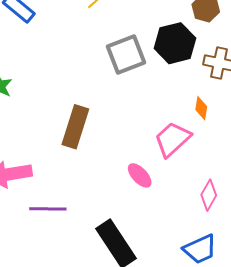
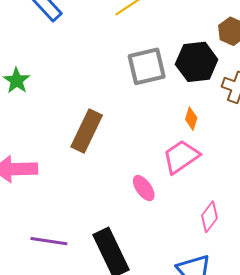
orange diamond: (201, 108) -> (191, 119), moved
purple line: (48, 209) -> (49, 241), moved

